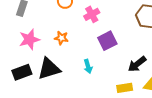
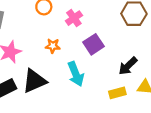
orange star: (61, 38) -> (53, 46), moved
cyan arrow: (88, 66) -> (76, 74), size x1.6

